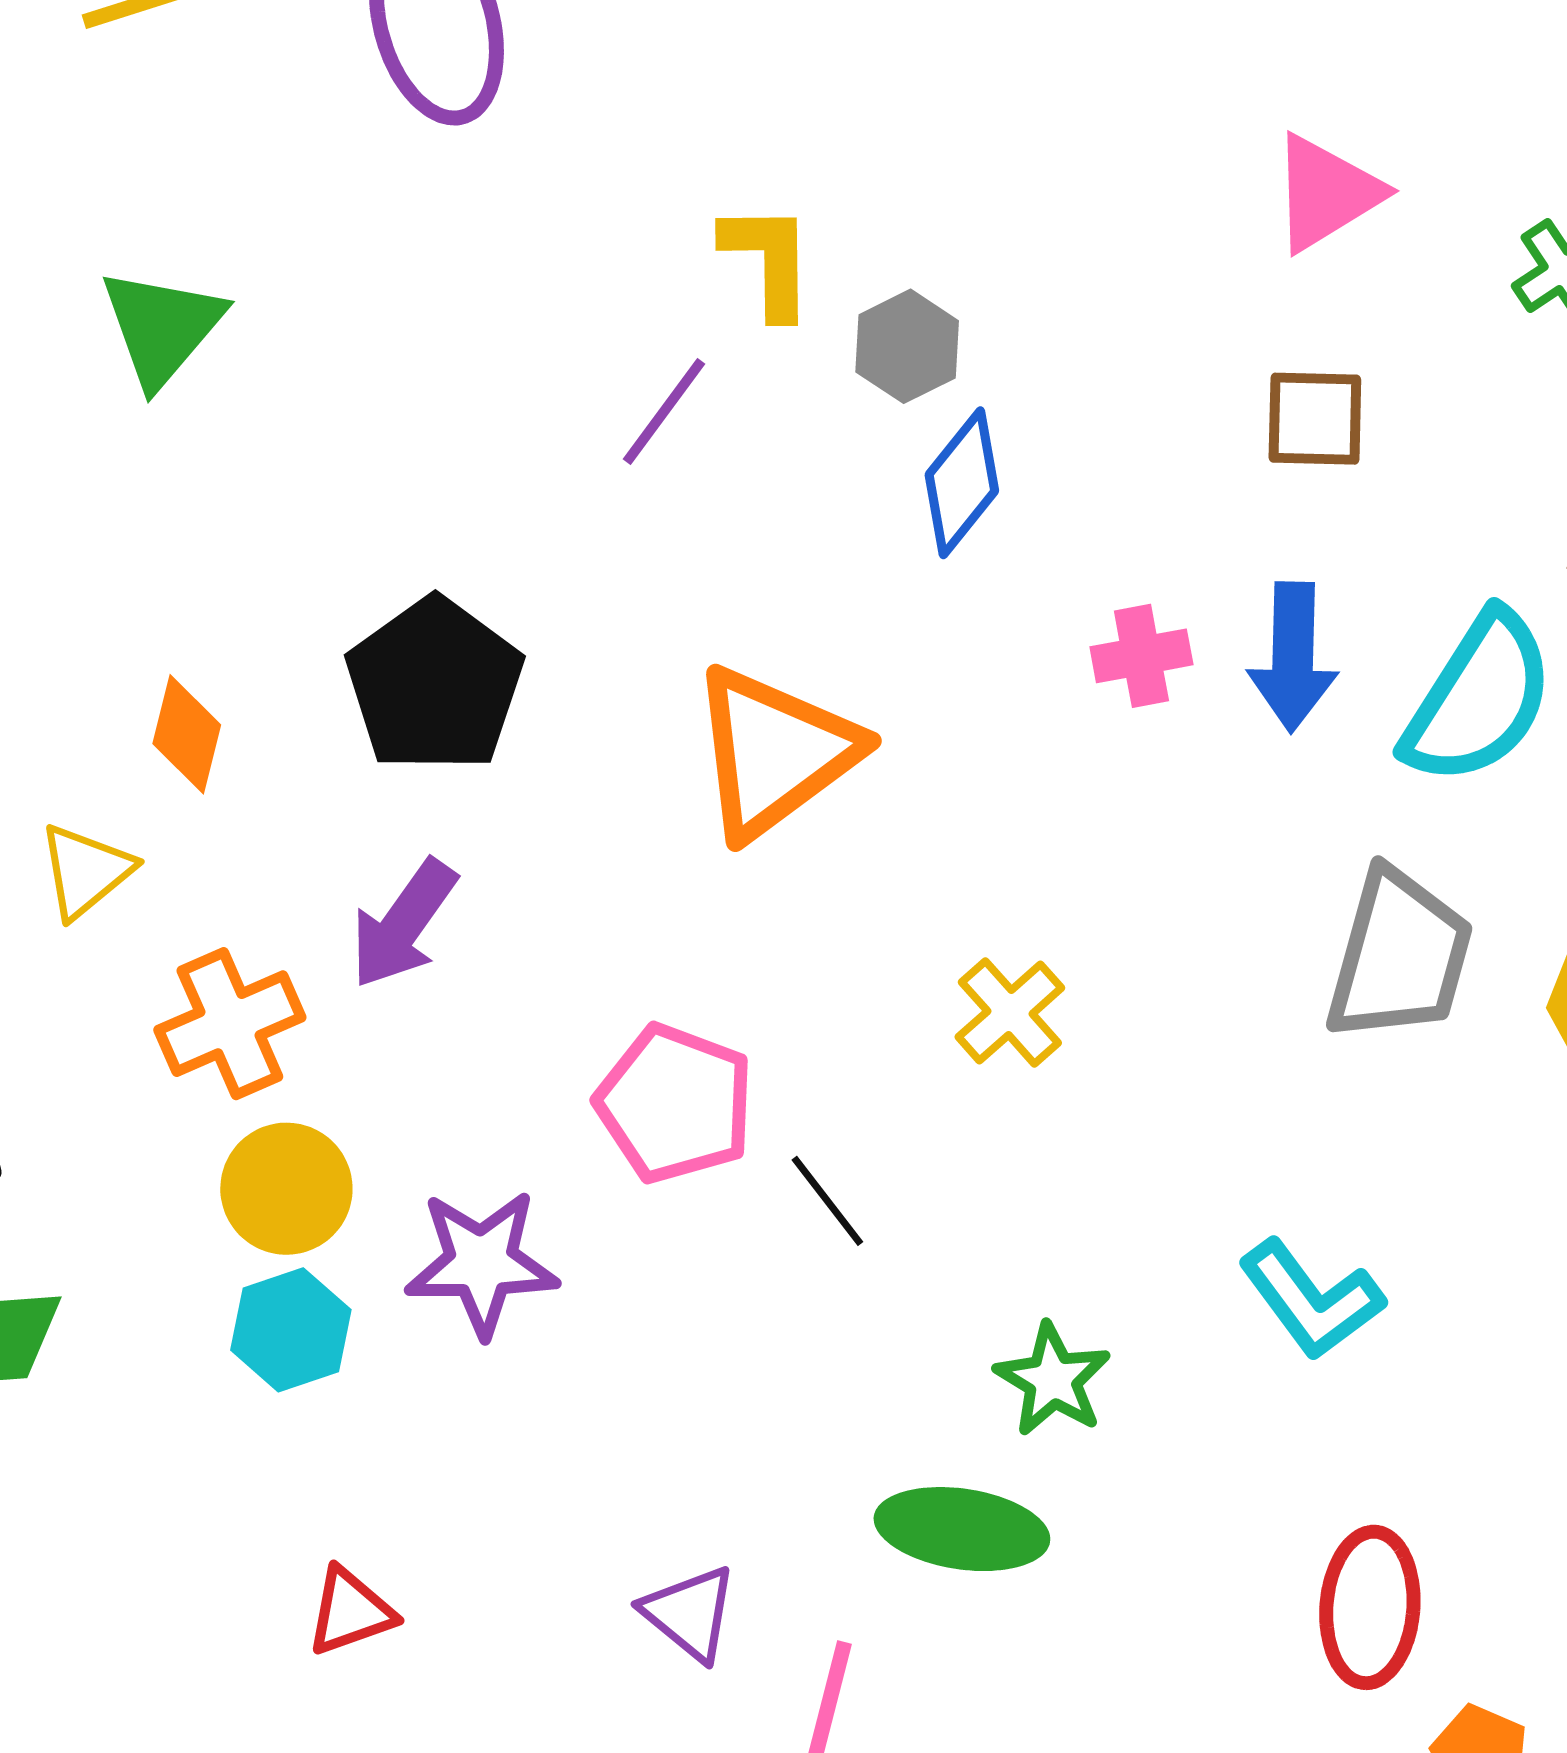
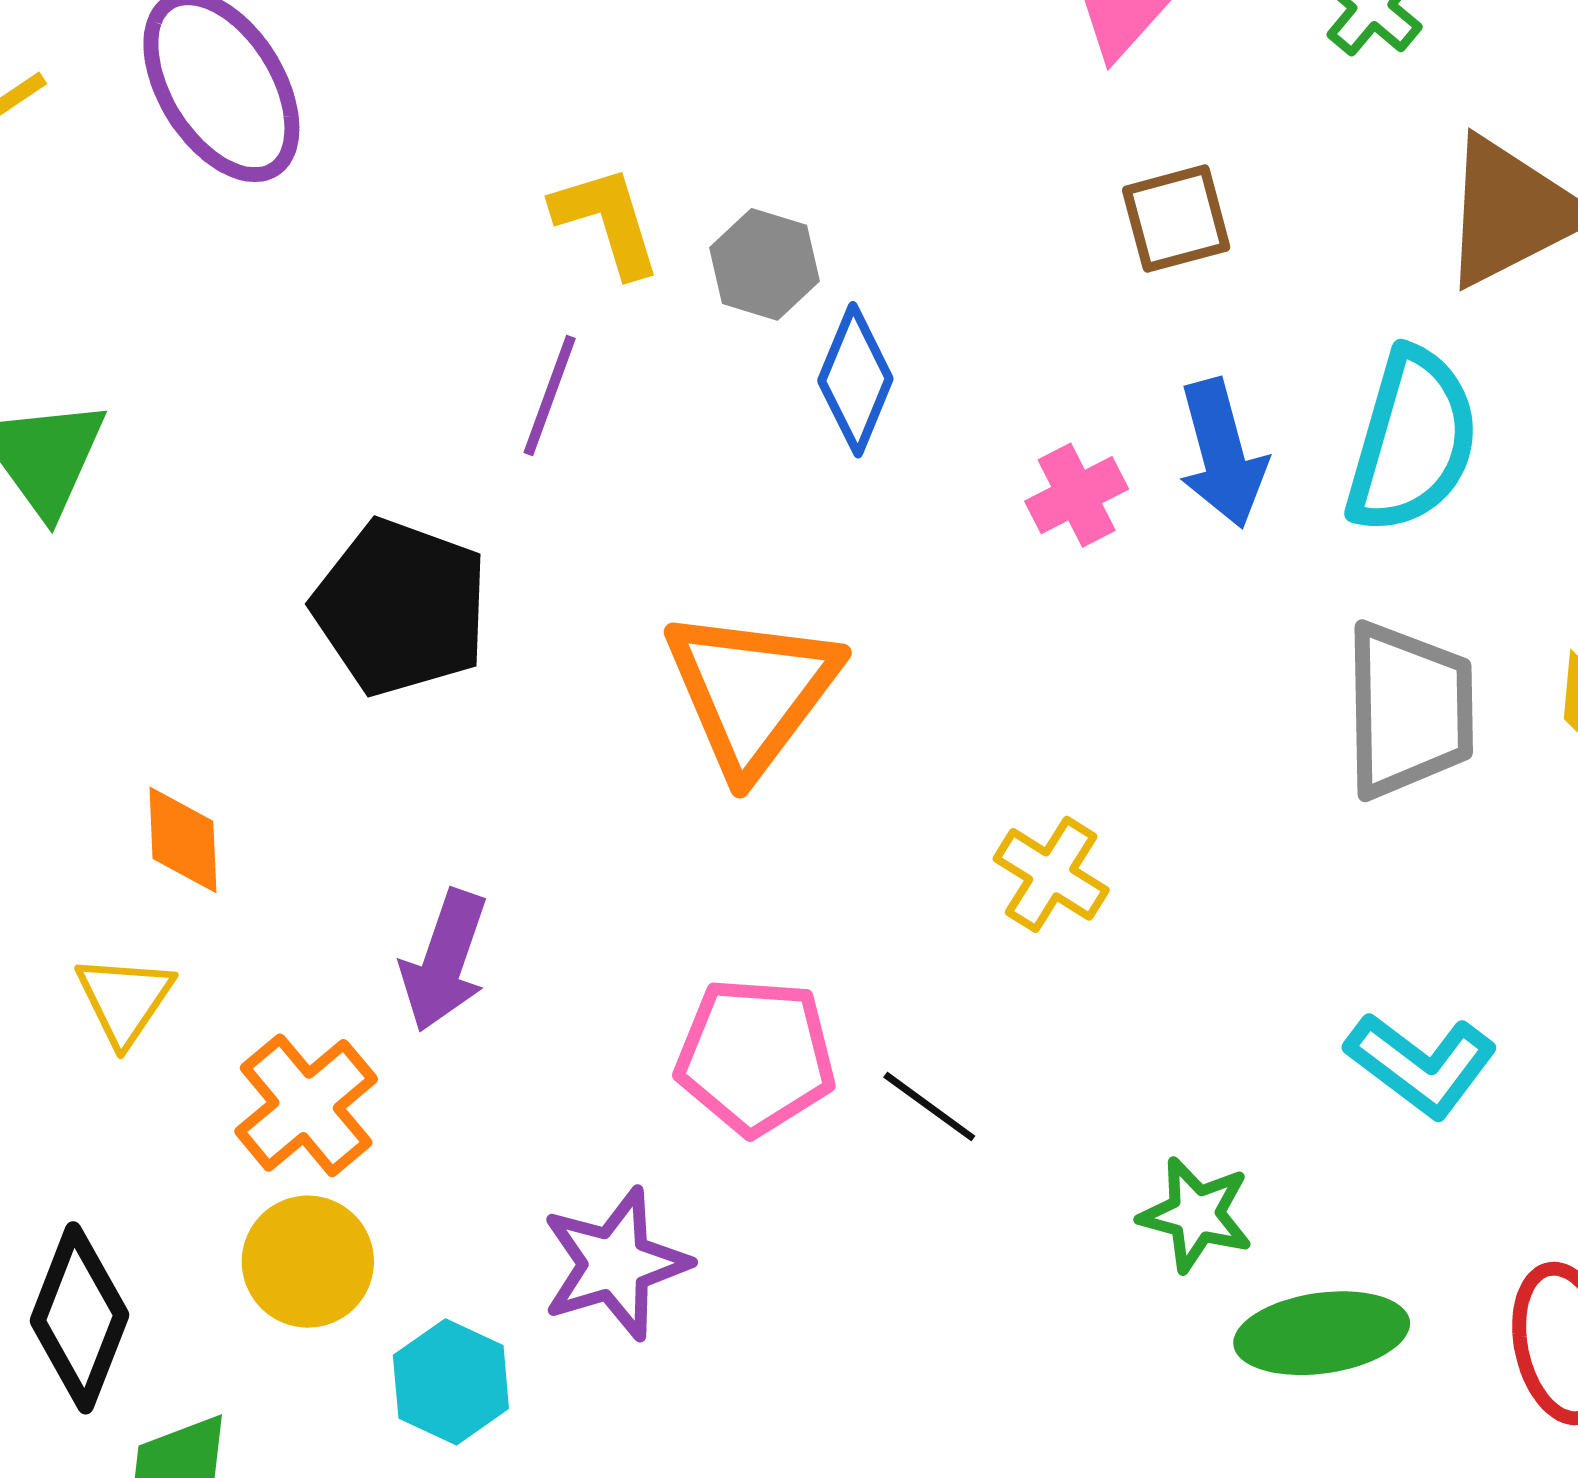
black pentagon: (435, 685) -> (401, 607), moved
yellow circle: (286, 1189) -> (308, 1262), moved
green ellipse: (962, 1529) -> (1322, 1333), moved

